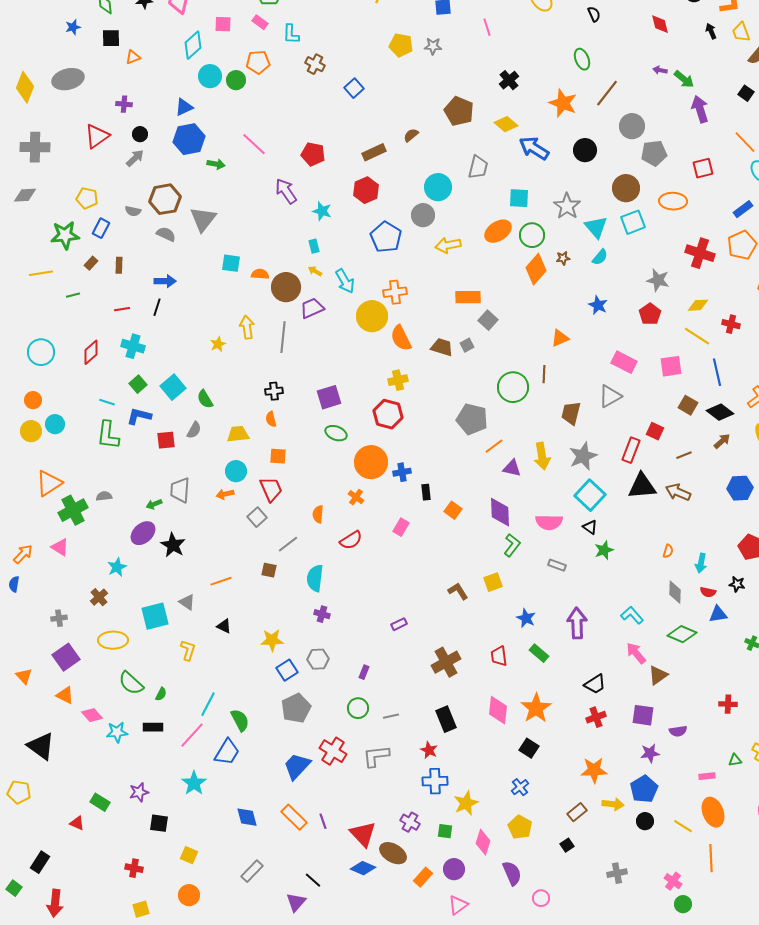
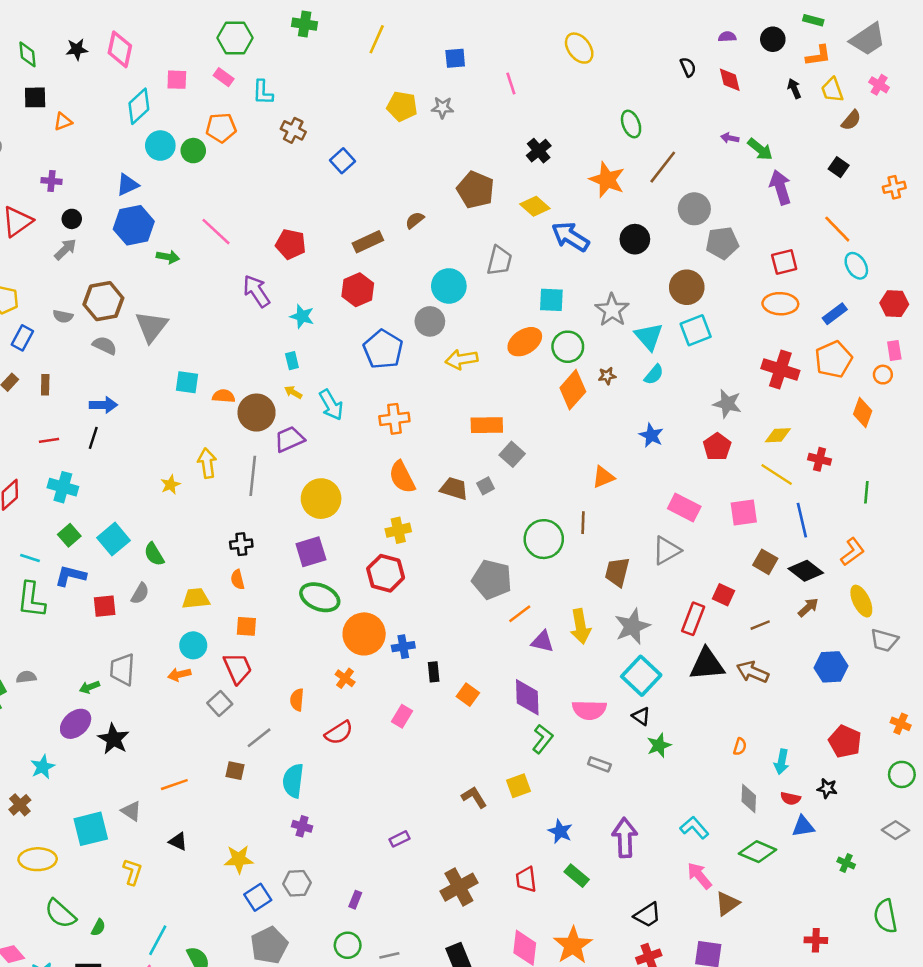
black semicircle: (594, 14) -> (688, 67), moved
orange ellipse: (673, 201) -> (780, 304), moved
yellow circle: (372, 316) -> (321, 499), moved
green ellipse: (336, 433) -> (320, 597), size x1.4

